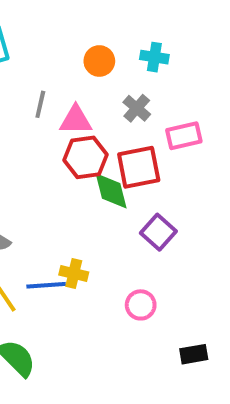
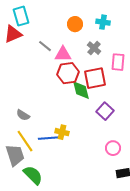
gray line: (40, 104) -> (45, 46), turned -64
pink rectangle: (184, 136) -> (118, 62), turned -72
pink circle: (141, 305) -> (113, 148), moved

